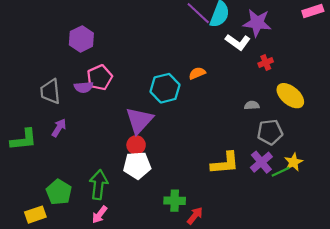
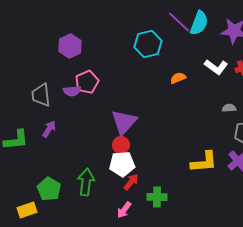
white L-shape: (238, 42) -> (216, 67), moved
cyan hexagon: (165, 88) -> (148, 44), moved
pink arrow: (100, 215) -> (124, 210), moved
red arrow: (195, 216) -> (131, 182), moved

